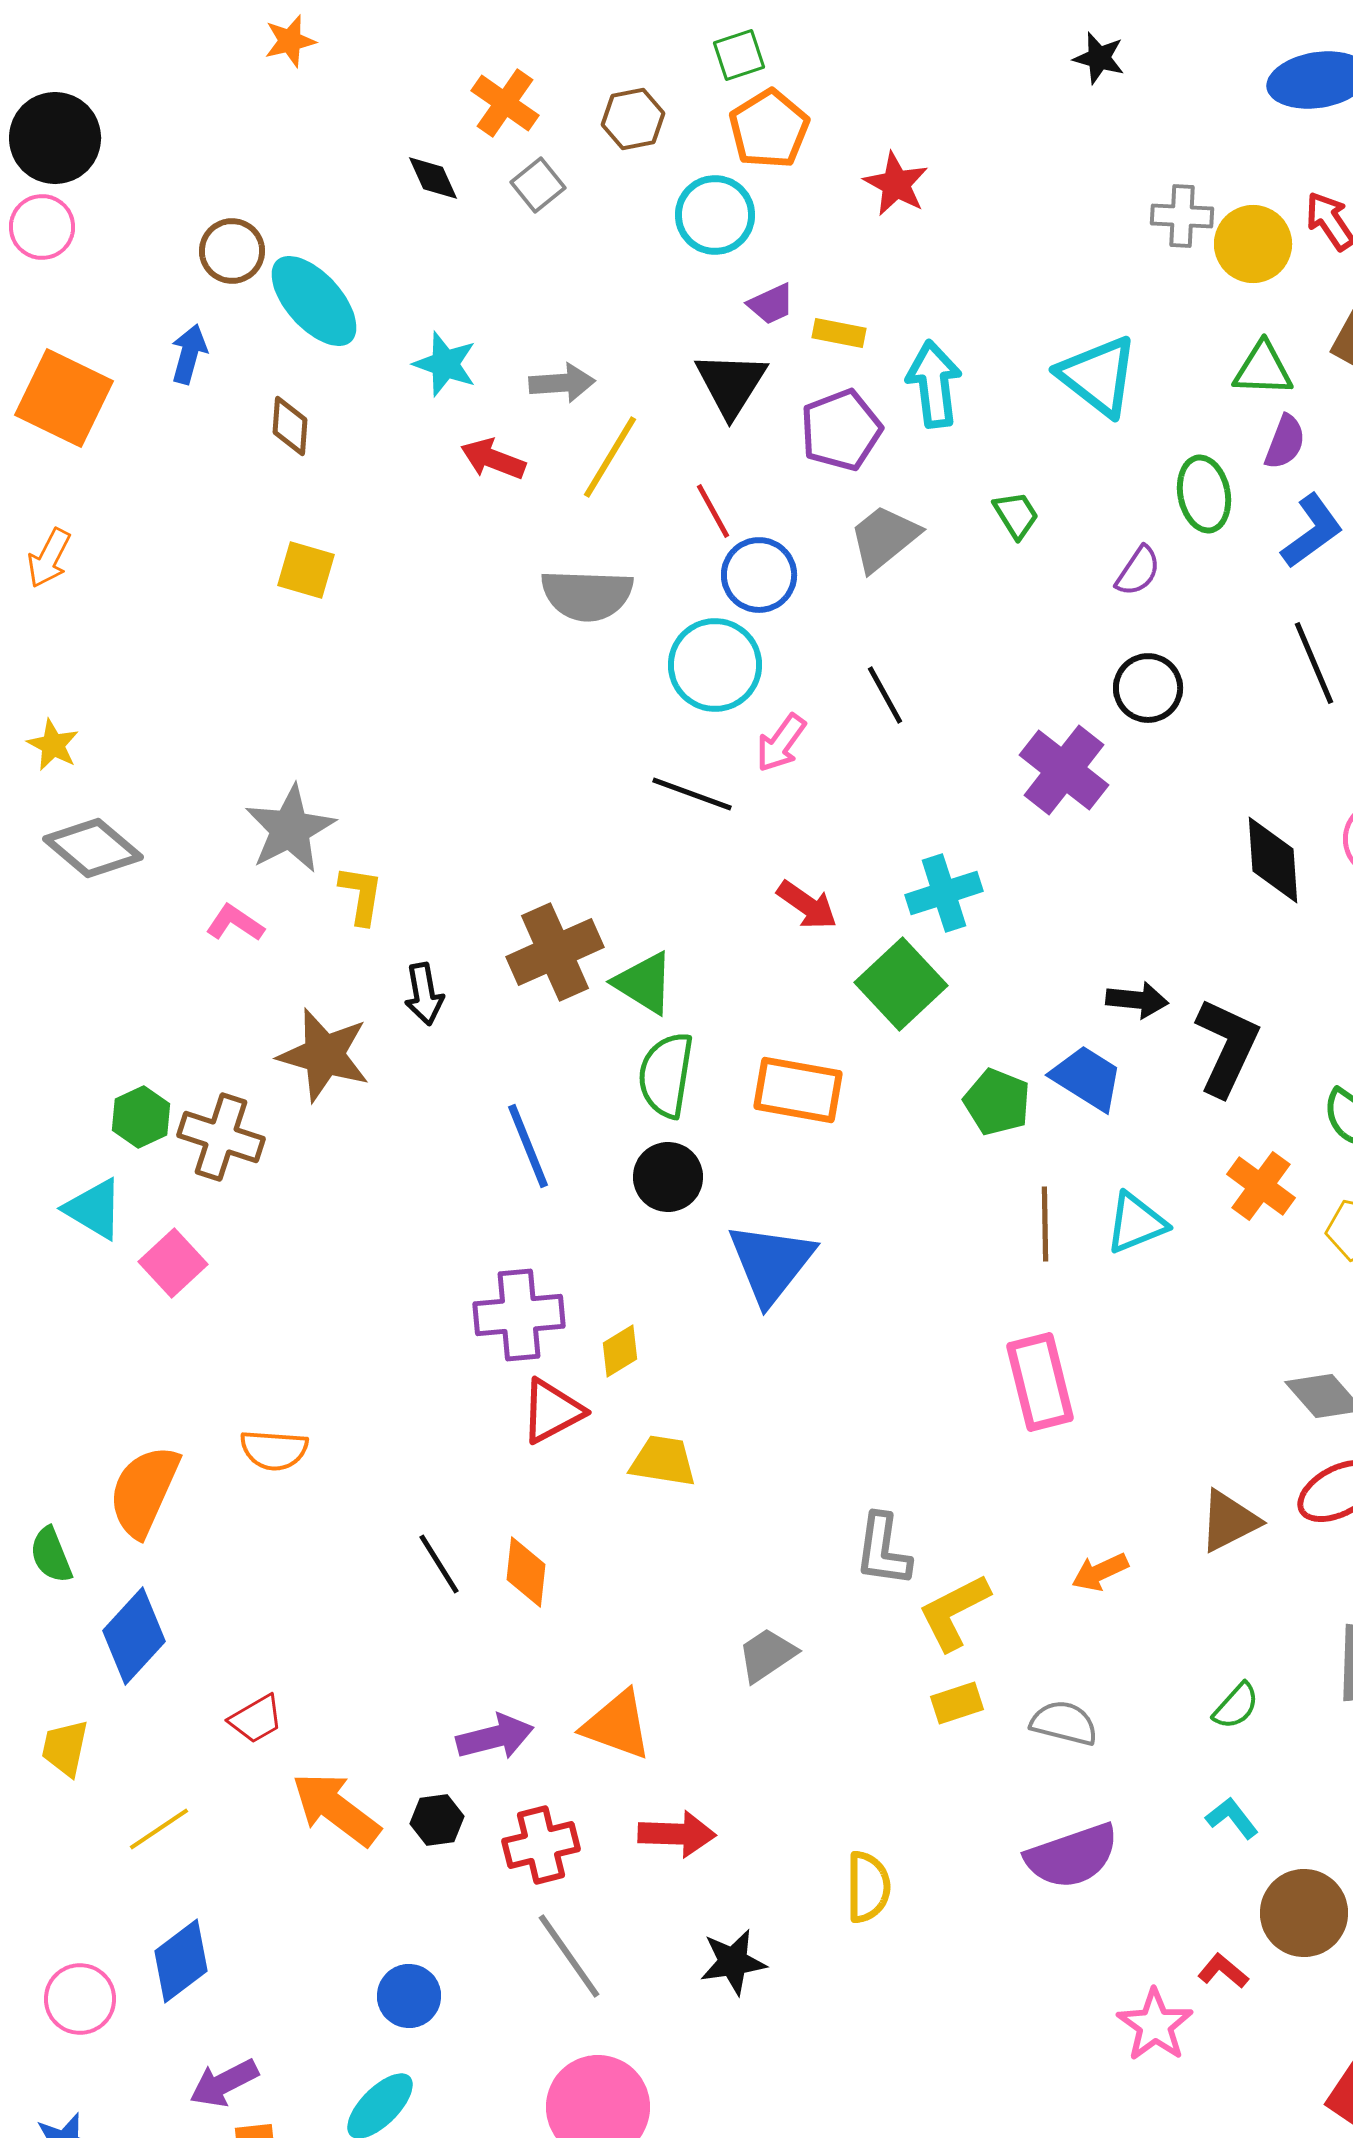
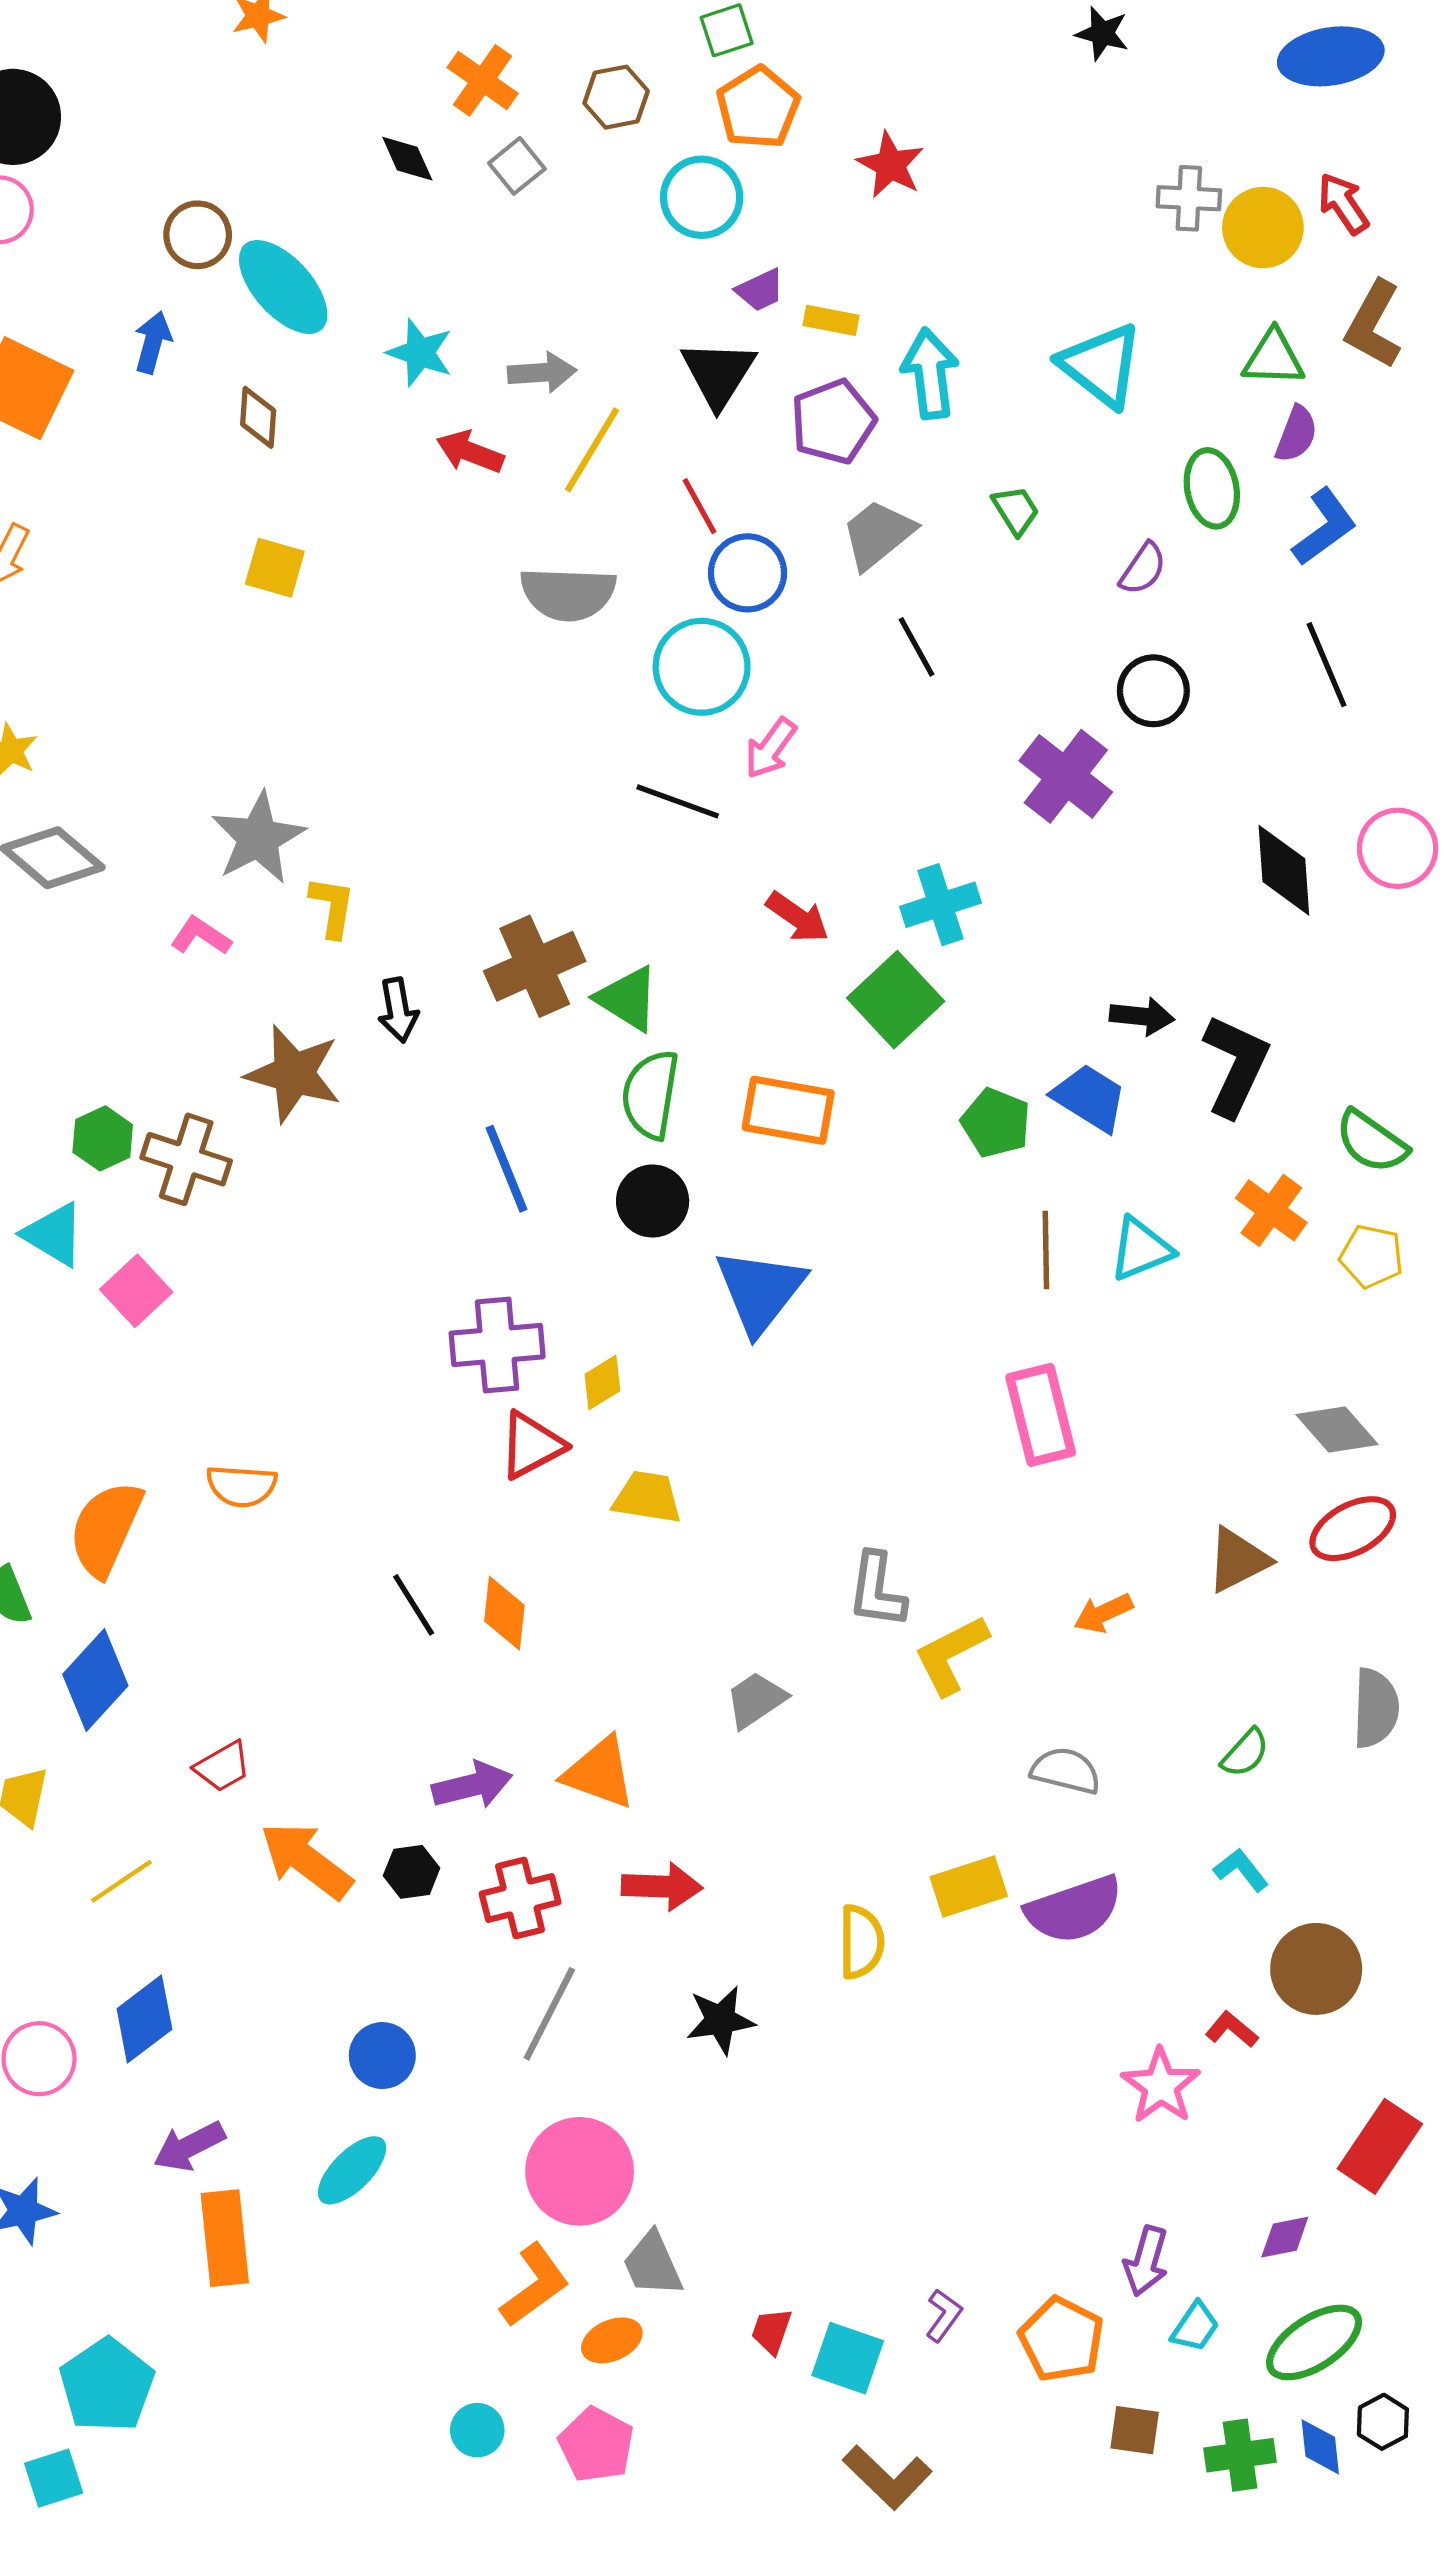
black line: (885, 695) -> (917, 647), moved
yellow rectangle: (957, 1703) -> (969, 1887), moved, size x1.4
gray line: (569, 1956) -> (549, 2014), turned 62

